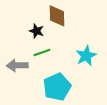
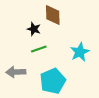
gray arrow: (17, 65) -> (16, 72), moved

